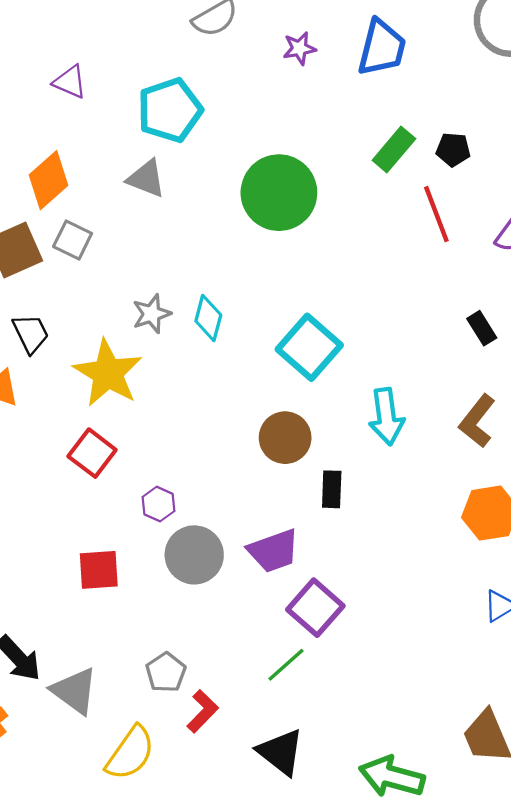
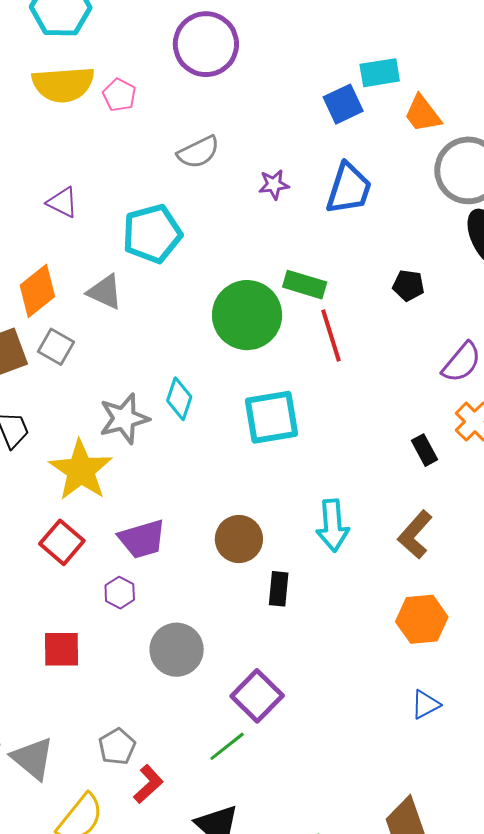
green rectangle: (394, 150) -> (305, 285), moved, turned 63
gray triangle: (146, 179) -> (105, 292), moved
red line: (436, 214) -> (331, 336), moved
gray star: (152, 314) -> (124, 419), size x1.4
cyan diamond: (208, 318) -> (179, 399), moved
cyan square: (309, 347) -> (272, 417), moved, turned 36
purple trapezoid: (273, 551) -> (142, 539), moved
gray circle: (194, 555) -> (177, 650), moved

